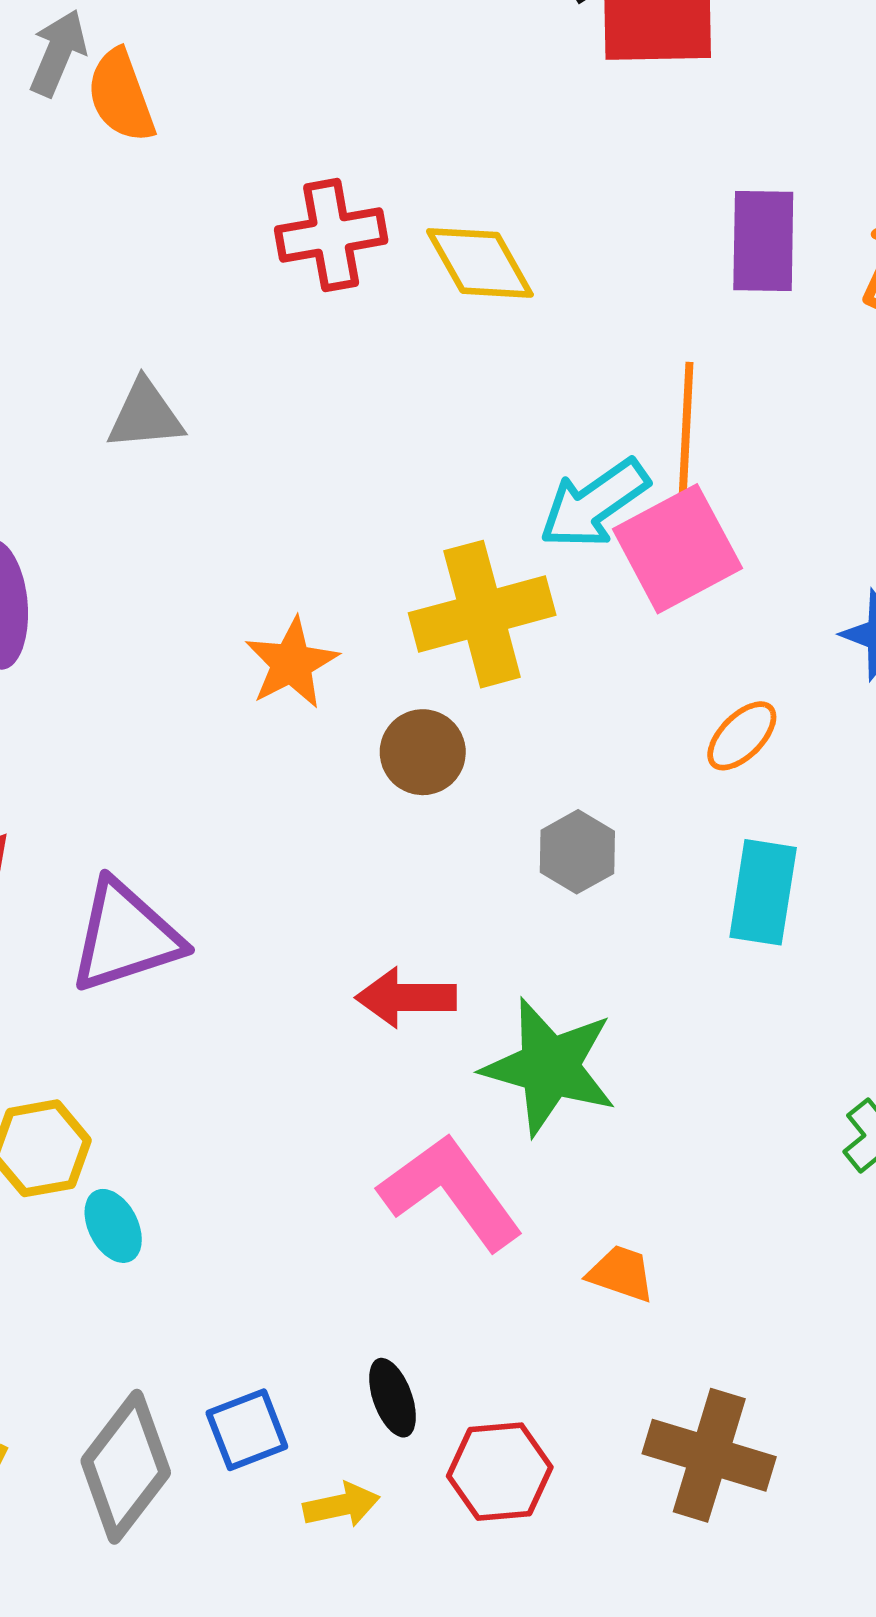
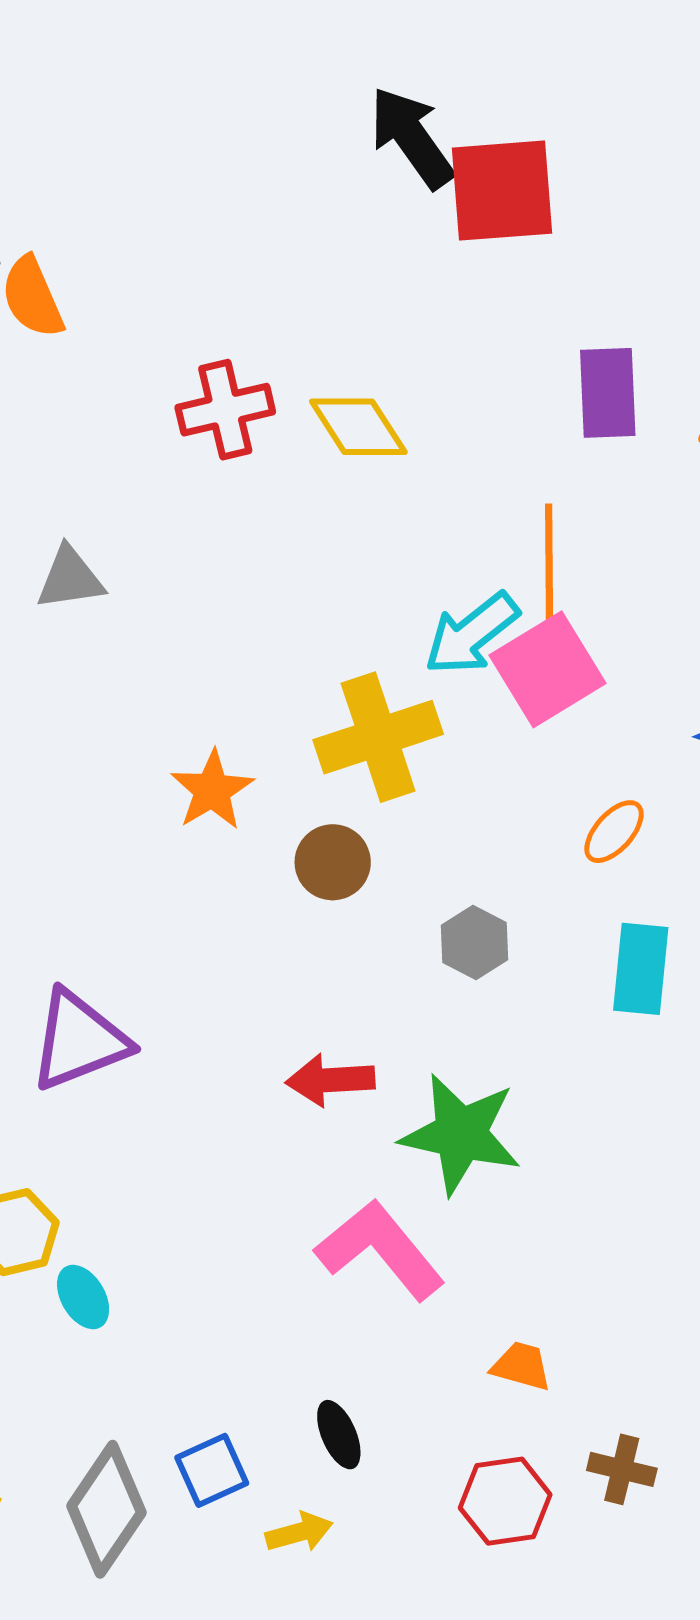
orange trapezoid: (621, 1273) -> (521, 1366), moved
brown cross: (709, 1455) -> (622, 1469), size x0.6
red hexagon: (500, 1472) -> (505, 1501), moved

